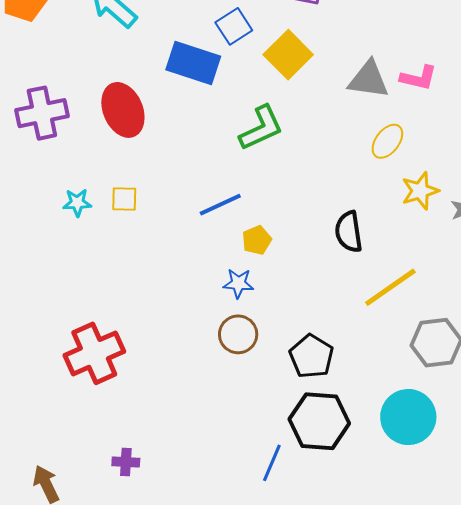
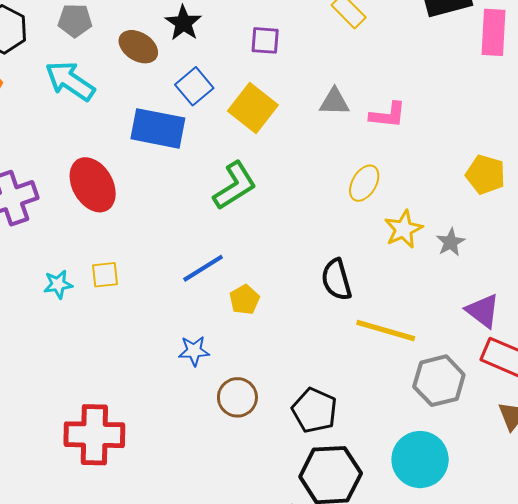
gray triangle: (369, 80) -> (334, 102), moved, size x0.7
blue star: (238, 283) -> (194, 351), moved
yellow line: (390, 287) -> (386, 330), turned 58
red cross: (94, 353) -> (94, 435), turned 32

